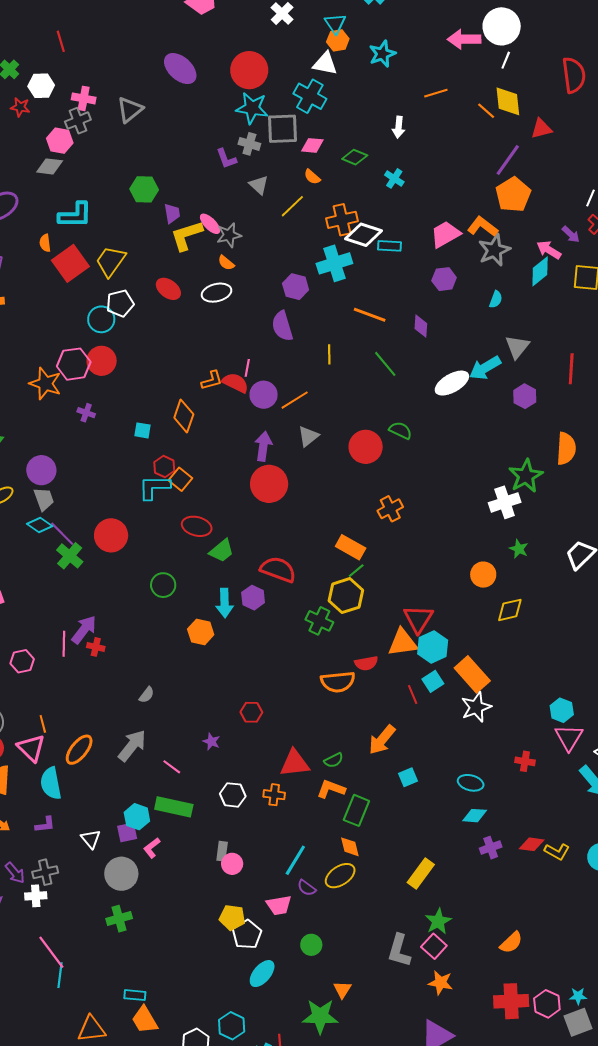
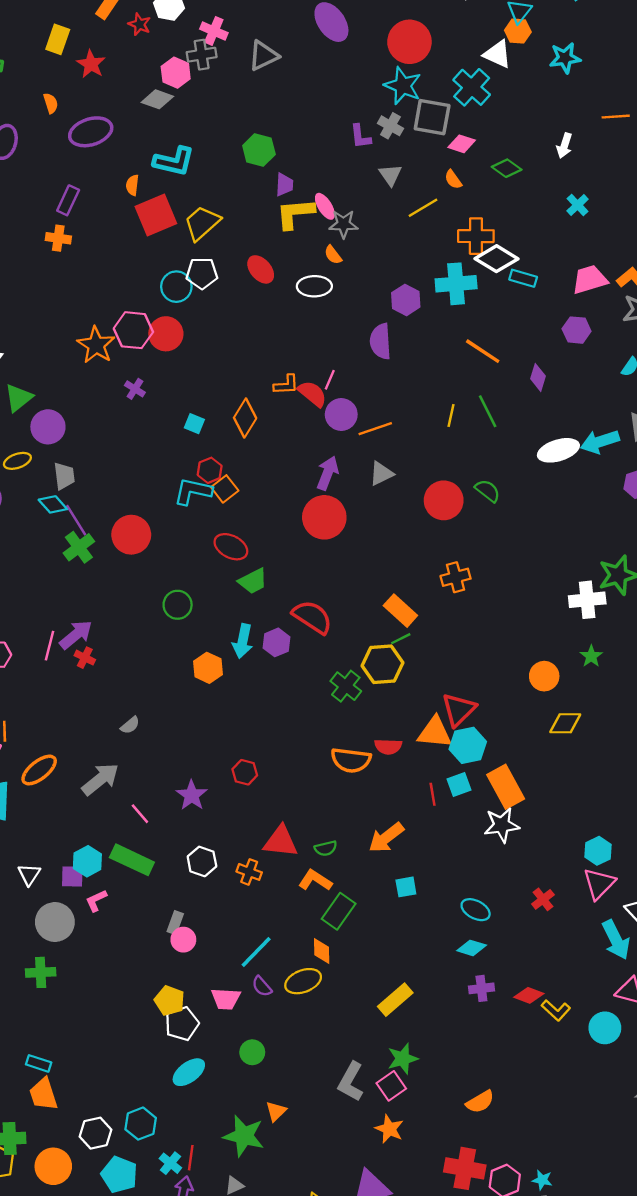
cyan cross: (394, 178) -> (578, 205), moved
yellow line: (329, 354) -> (451, 416), moved
purple circle: (41, 470) -> (48, 427), moved
purple star: (211, 742) -> (192, 795), size x1.5
red cross: (525, 761) -> (543, 899), turned 30

